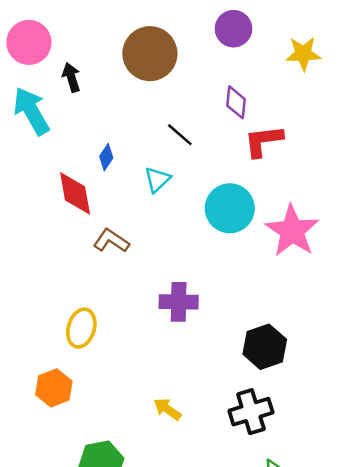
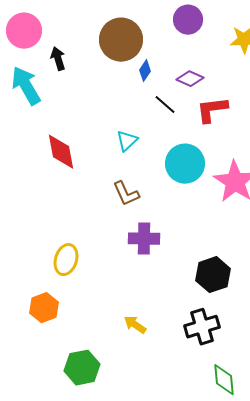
purple diamond: (236, 102) -> (190, 79), turned -72
black line: (180, 135) -> (165, 105), moved
blue diamond: (106, 157) -> (145, 71), moved
brown L-shape: (111, 241) -> (126, 194), moved, turned -148

